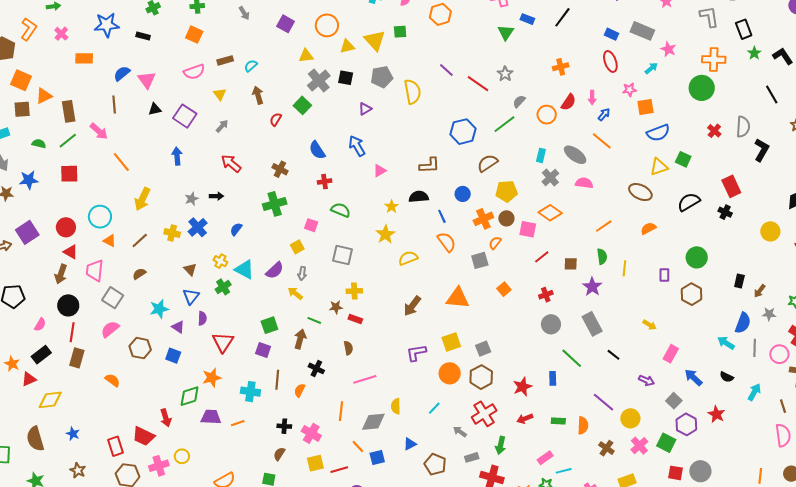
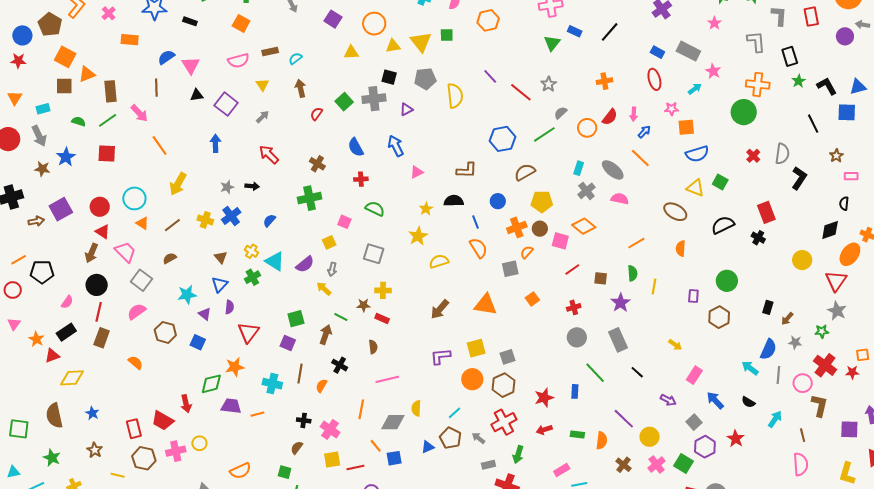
gray cross: (319, 81) -> (374, 99), moved, turned 30
yellow triangle: (659, 167) -> (695, 188), turned 36
blue star: (29, 180) -> (66, 157), turned -30
orange semicircle: (648, 228) -> (681, 248), turned -63
pink trapezoid: (95, 270) -> (125, 252), turned 125
brown pentagon: (435, 464) -> (450, 438), moved

